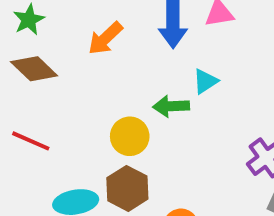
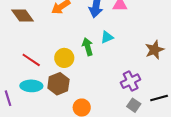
green arrow: (171, 106) -> (88, 47), turned 66
red line: (31, 141) -> (31, 60), moved

